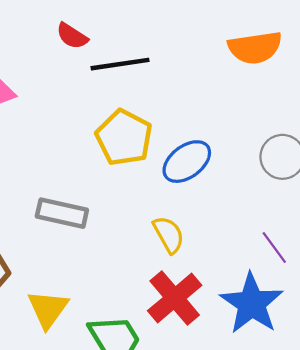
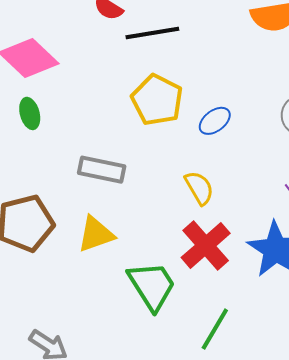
blue ellipse: (187, 162) -> (215, 121), size x0.7
yellow triangle: (48, 309) -> (96, 234), moved, turned 36

